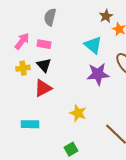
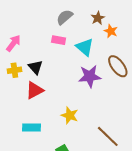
gray semicircle: (50, 17) -> (65, 17), moved, turned 36
pink rectangle: (44, 44) -> (59, 40), moved
cyan rectangle: (30, 124) -> (32, 127), moved

